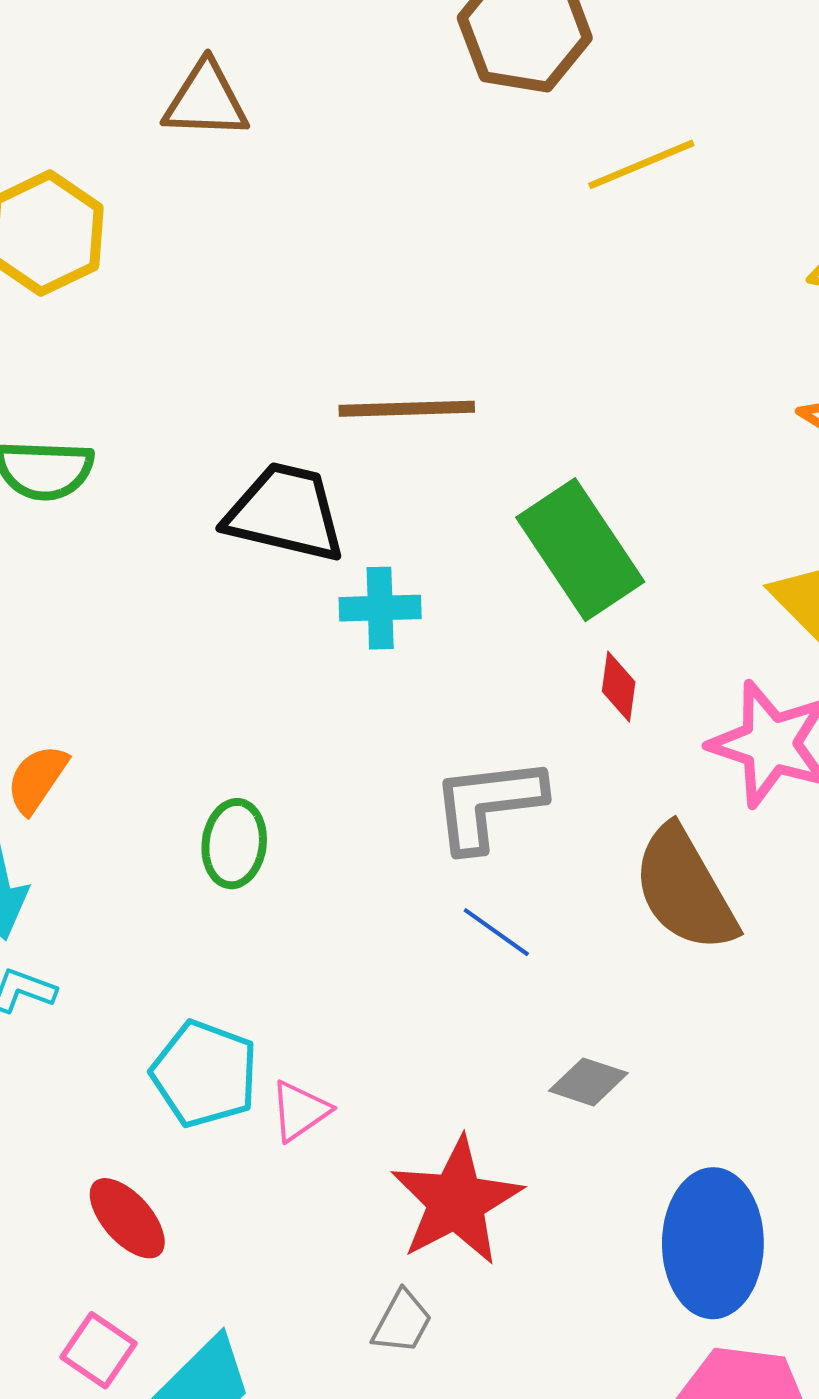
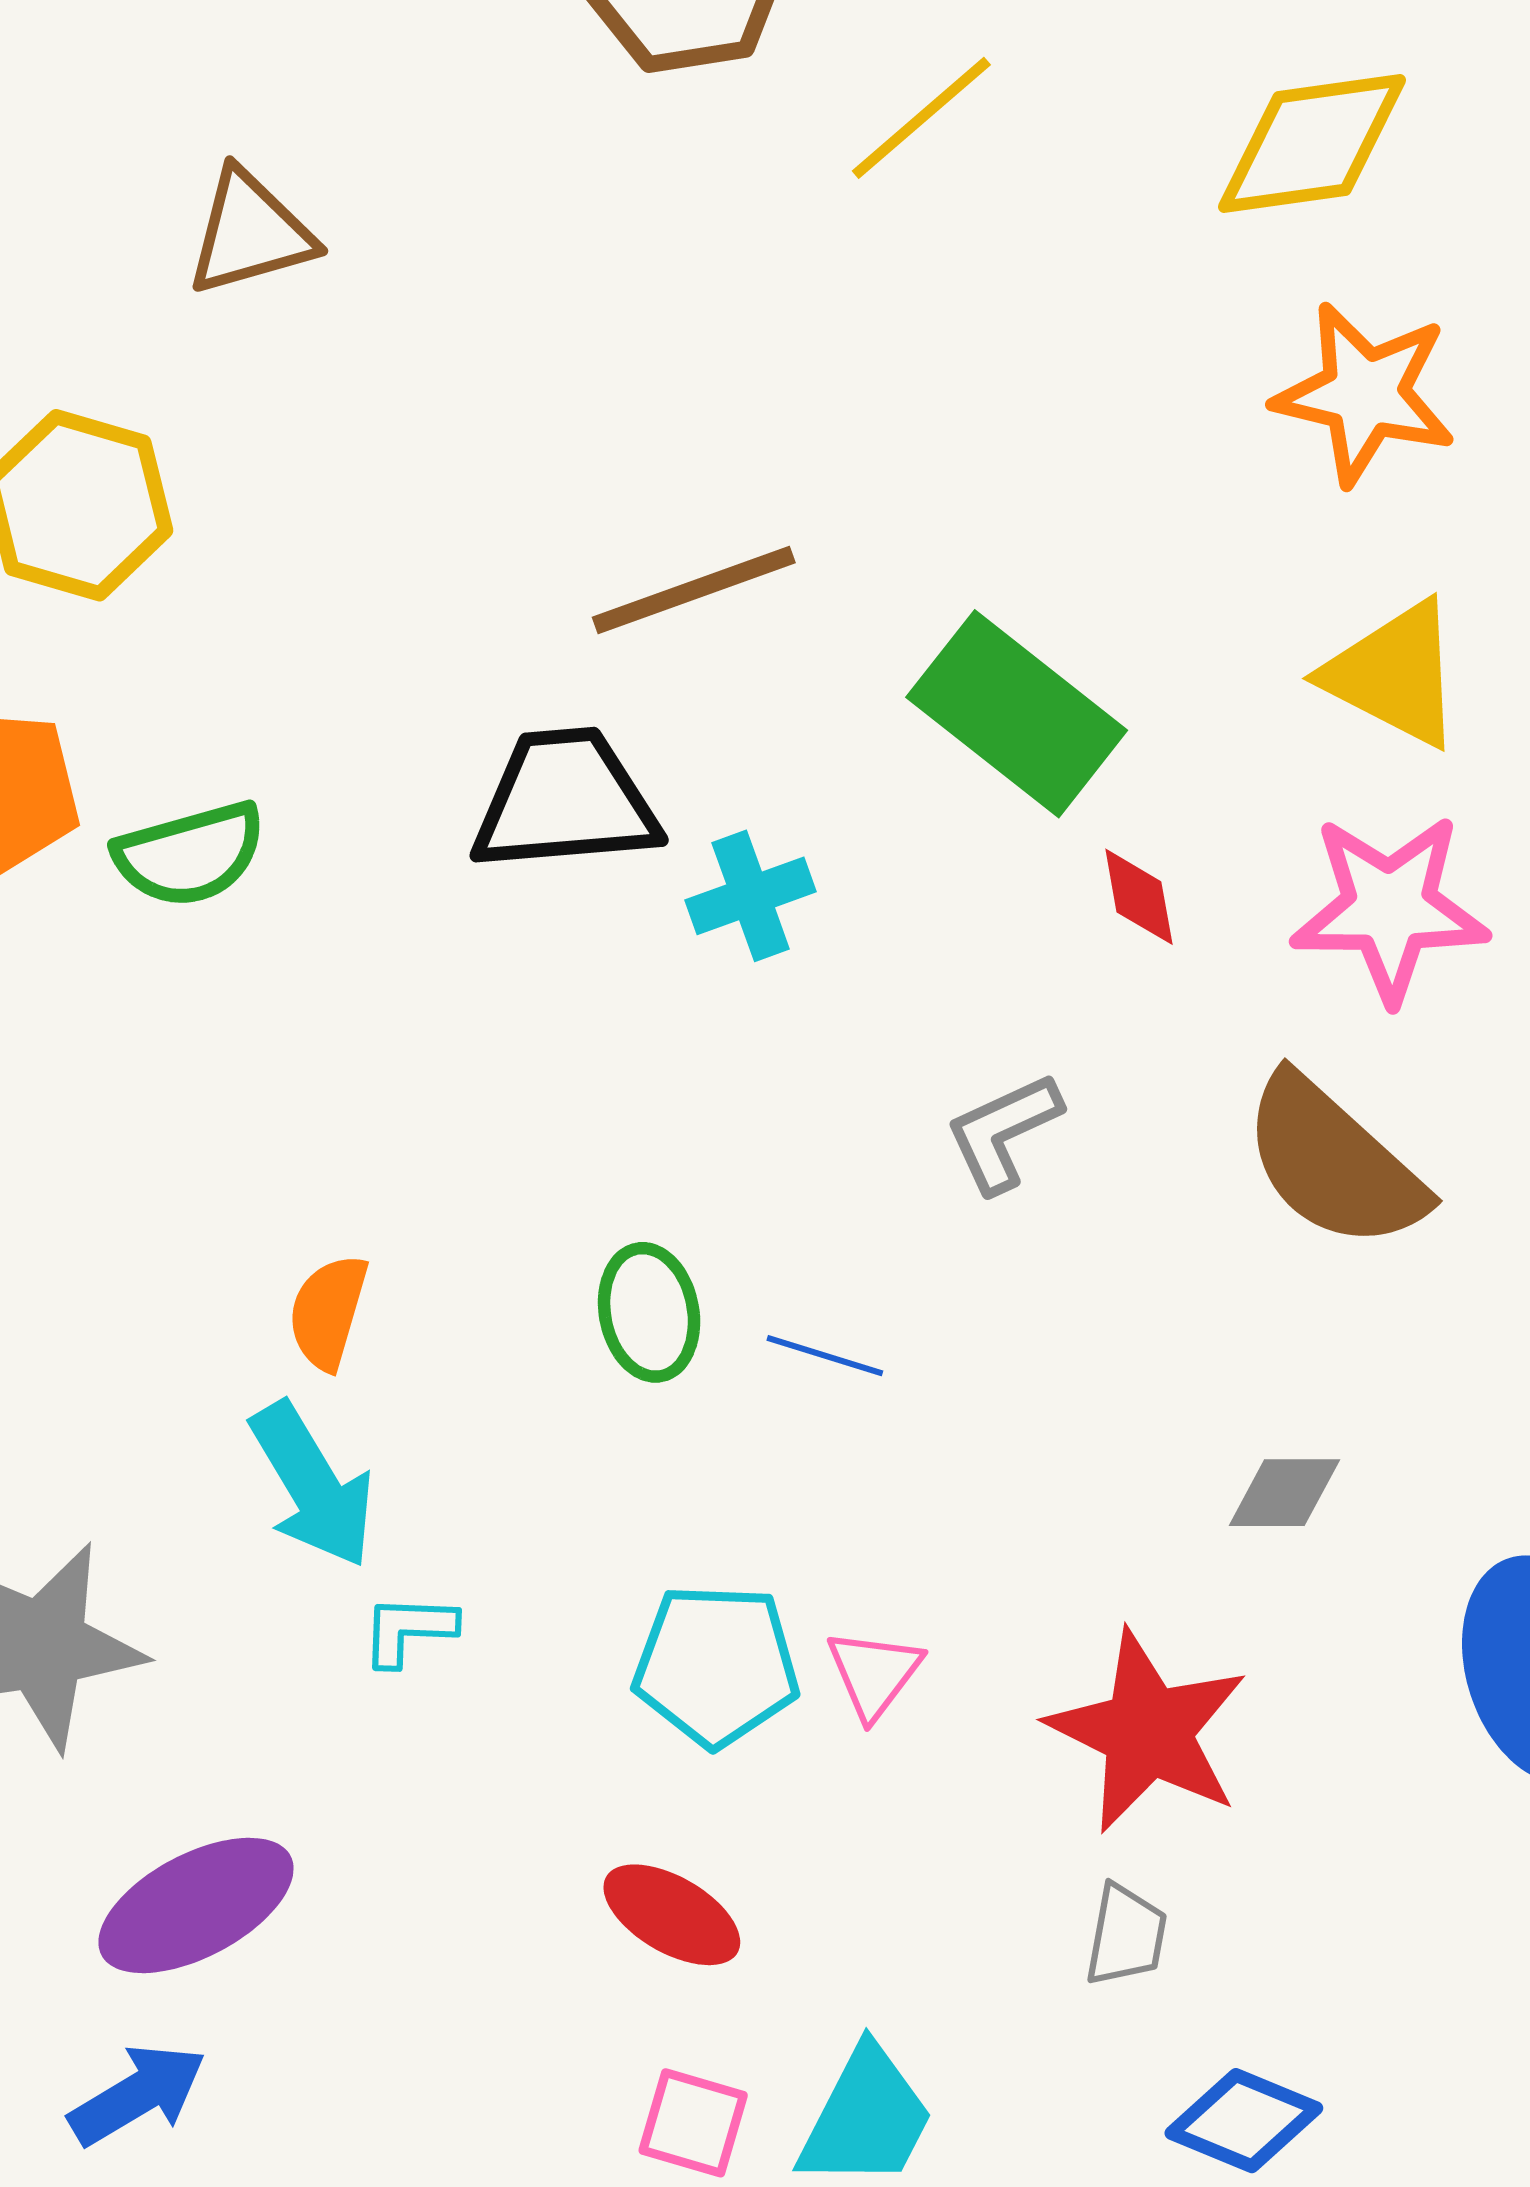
gray L-shape: (488, 804) -> (1003, 1132), size x0.7
blue line: (496, 932) -> (825, 1356), moved

